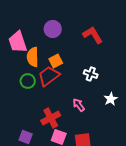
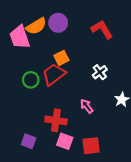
orange semicircle: (33, 57) -> (36, 26), moved, turned -120
white cross: (91, 74) -> (100, 72), turned 32
red cross: (51, 118) -> (56, 120), turned 36

